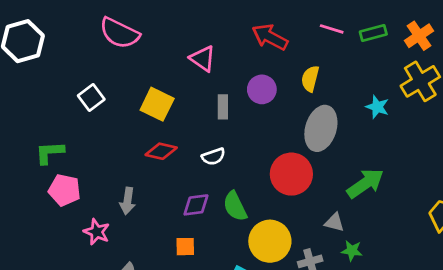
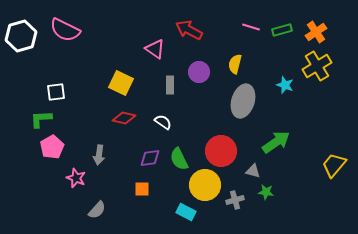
pink semicircle: (119, 33) -> (65, 30), moved
red arrow: (270, 37) -> (189, 30), moved
white square: (91, 97) -> (56, 92), moved, turned 30
white semicircle: (213, 157) -> (163, 122), turned -126
red circle: (291, 174) -> (221, 151), moved
pink pentagon: (64, 190) -> (52, 147), turned 30

